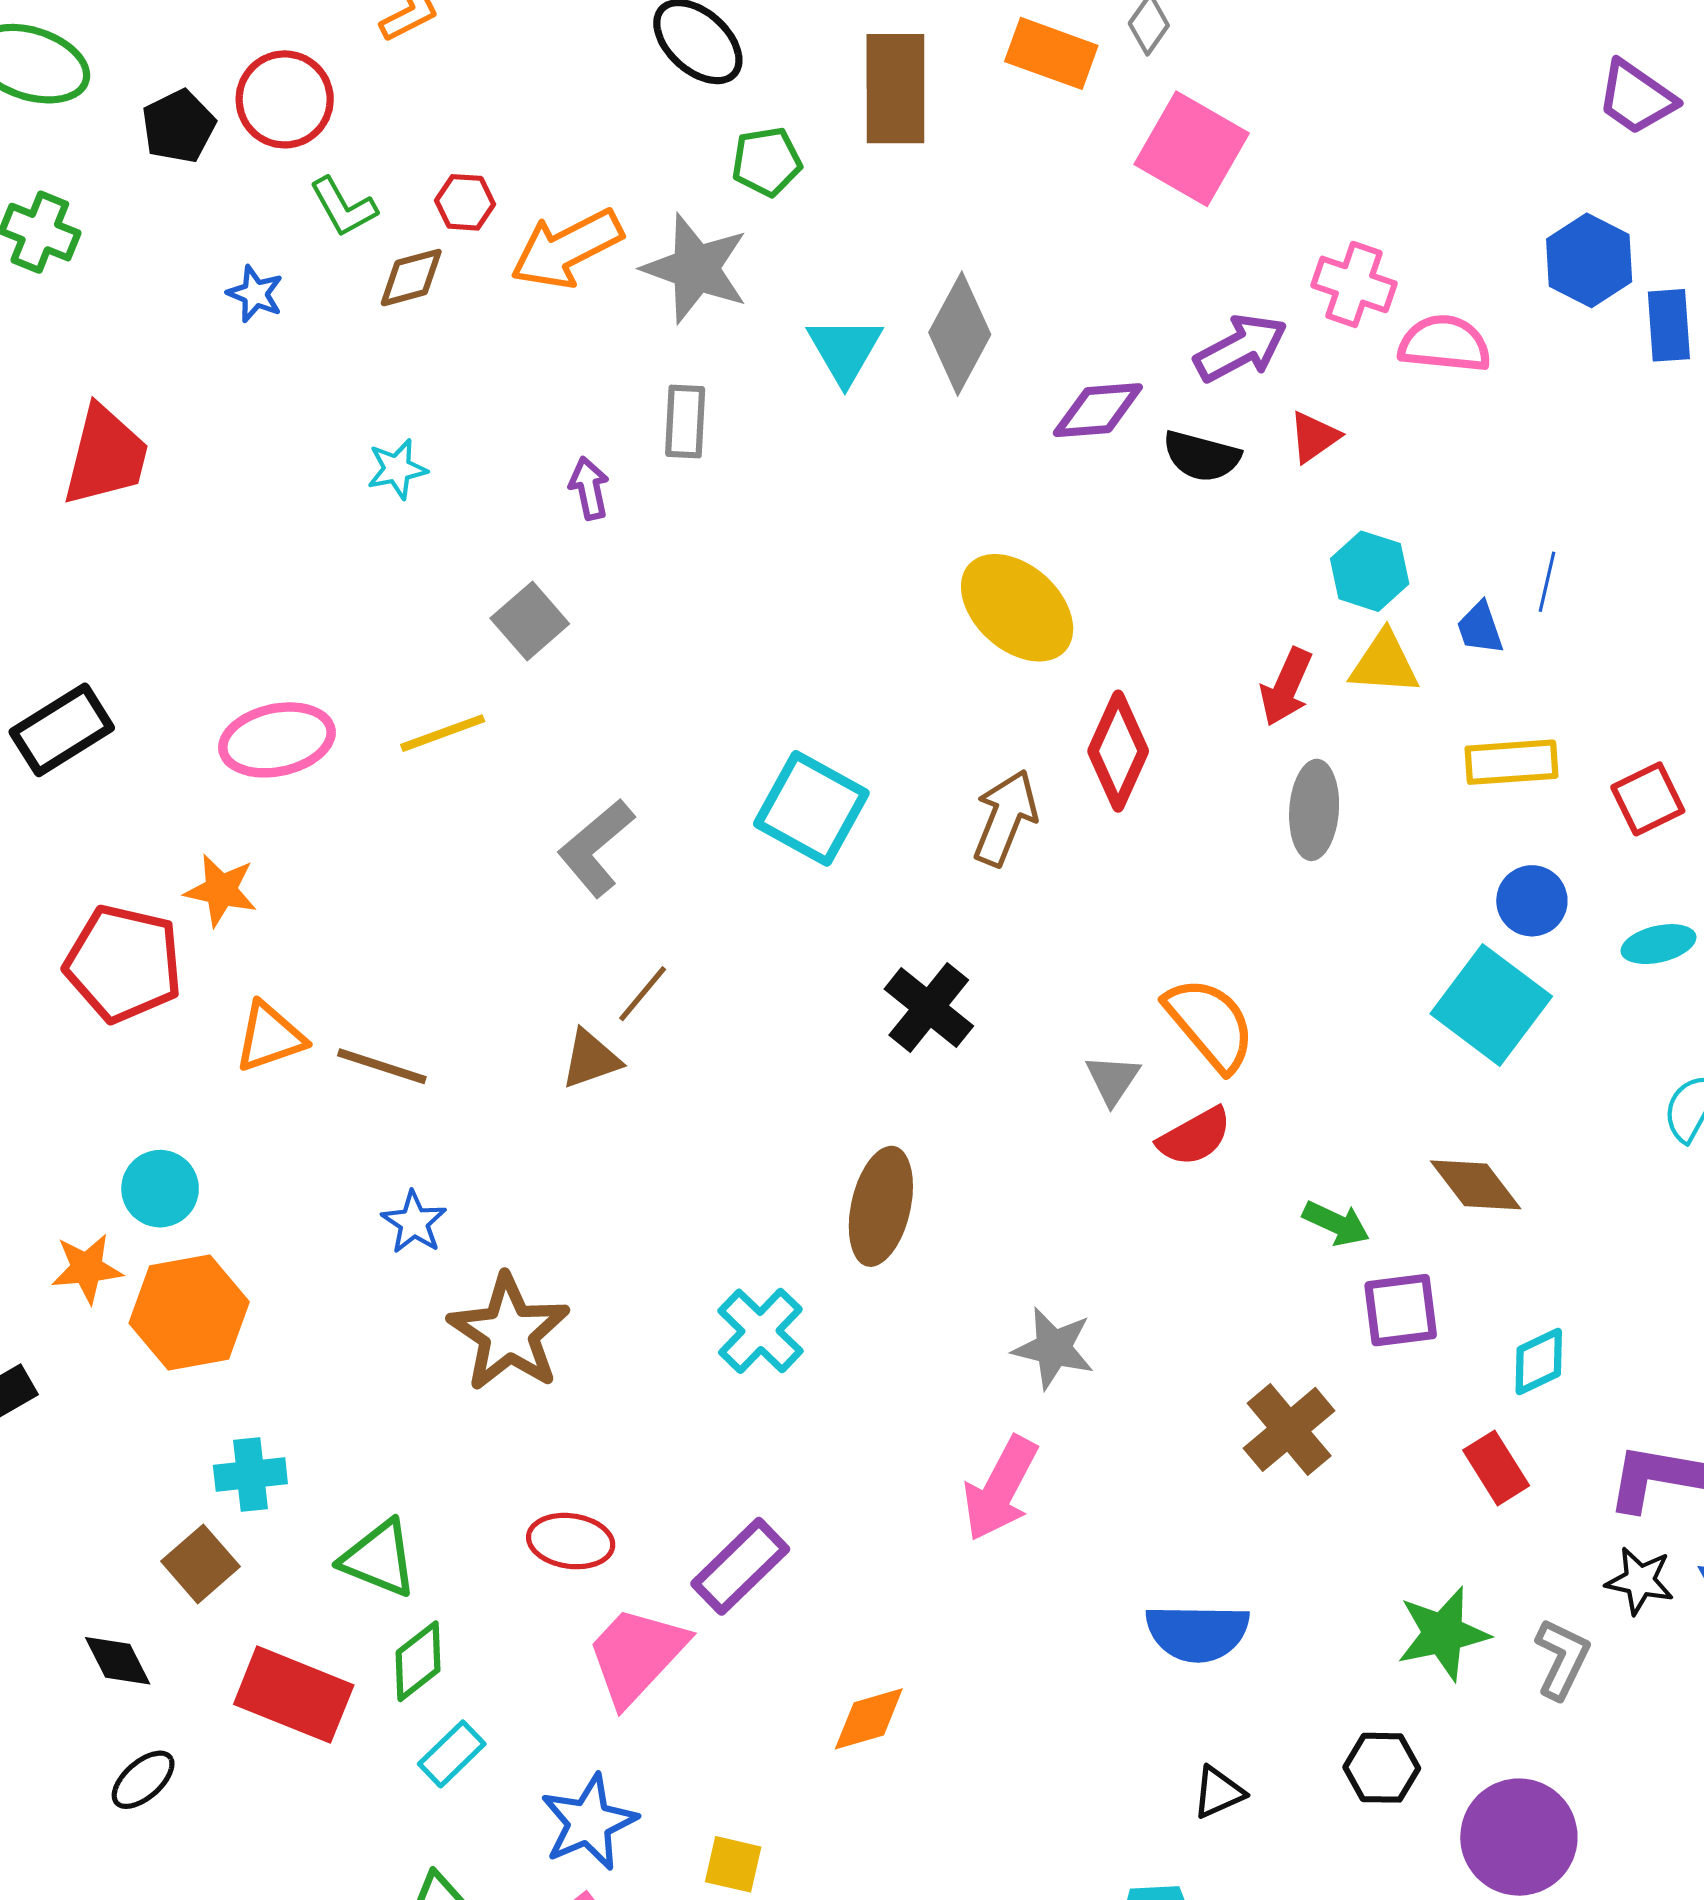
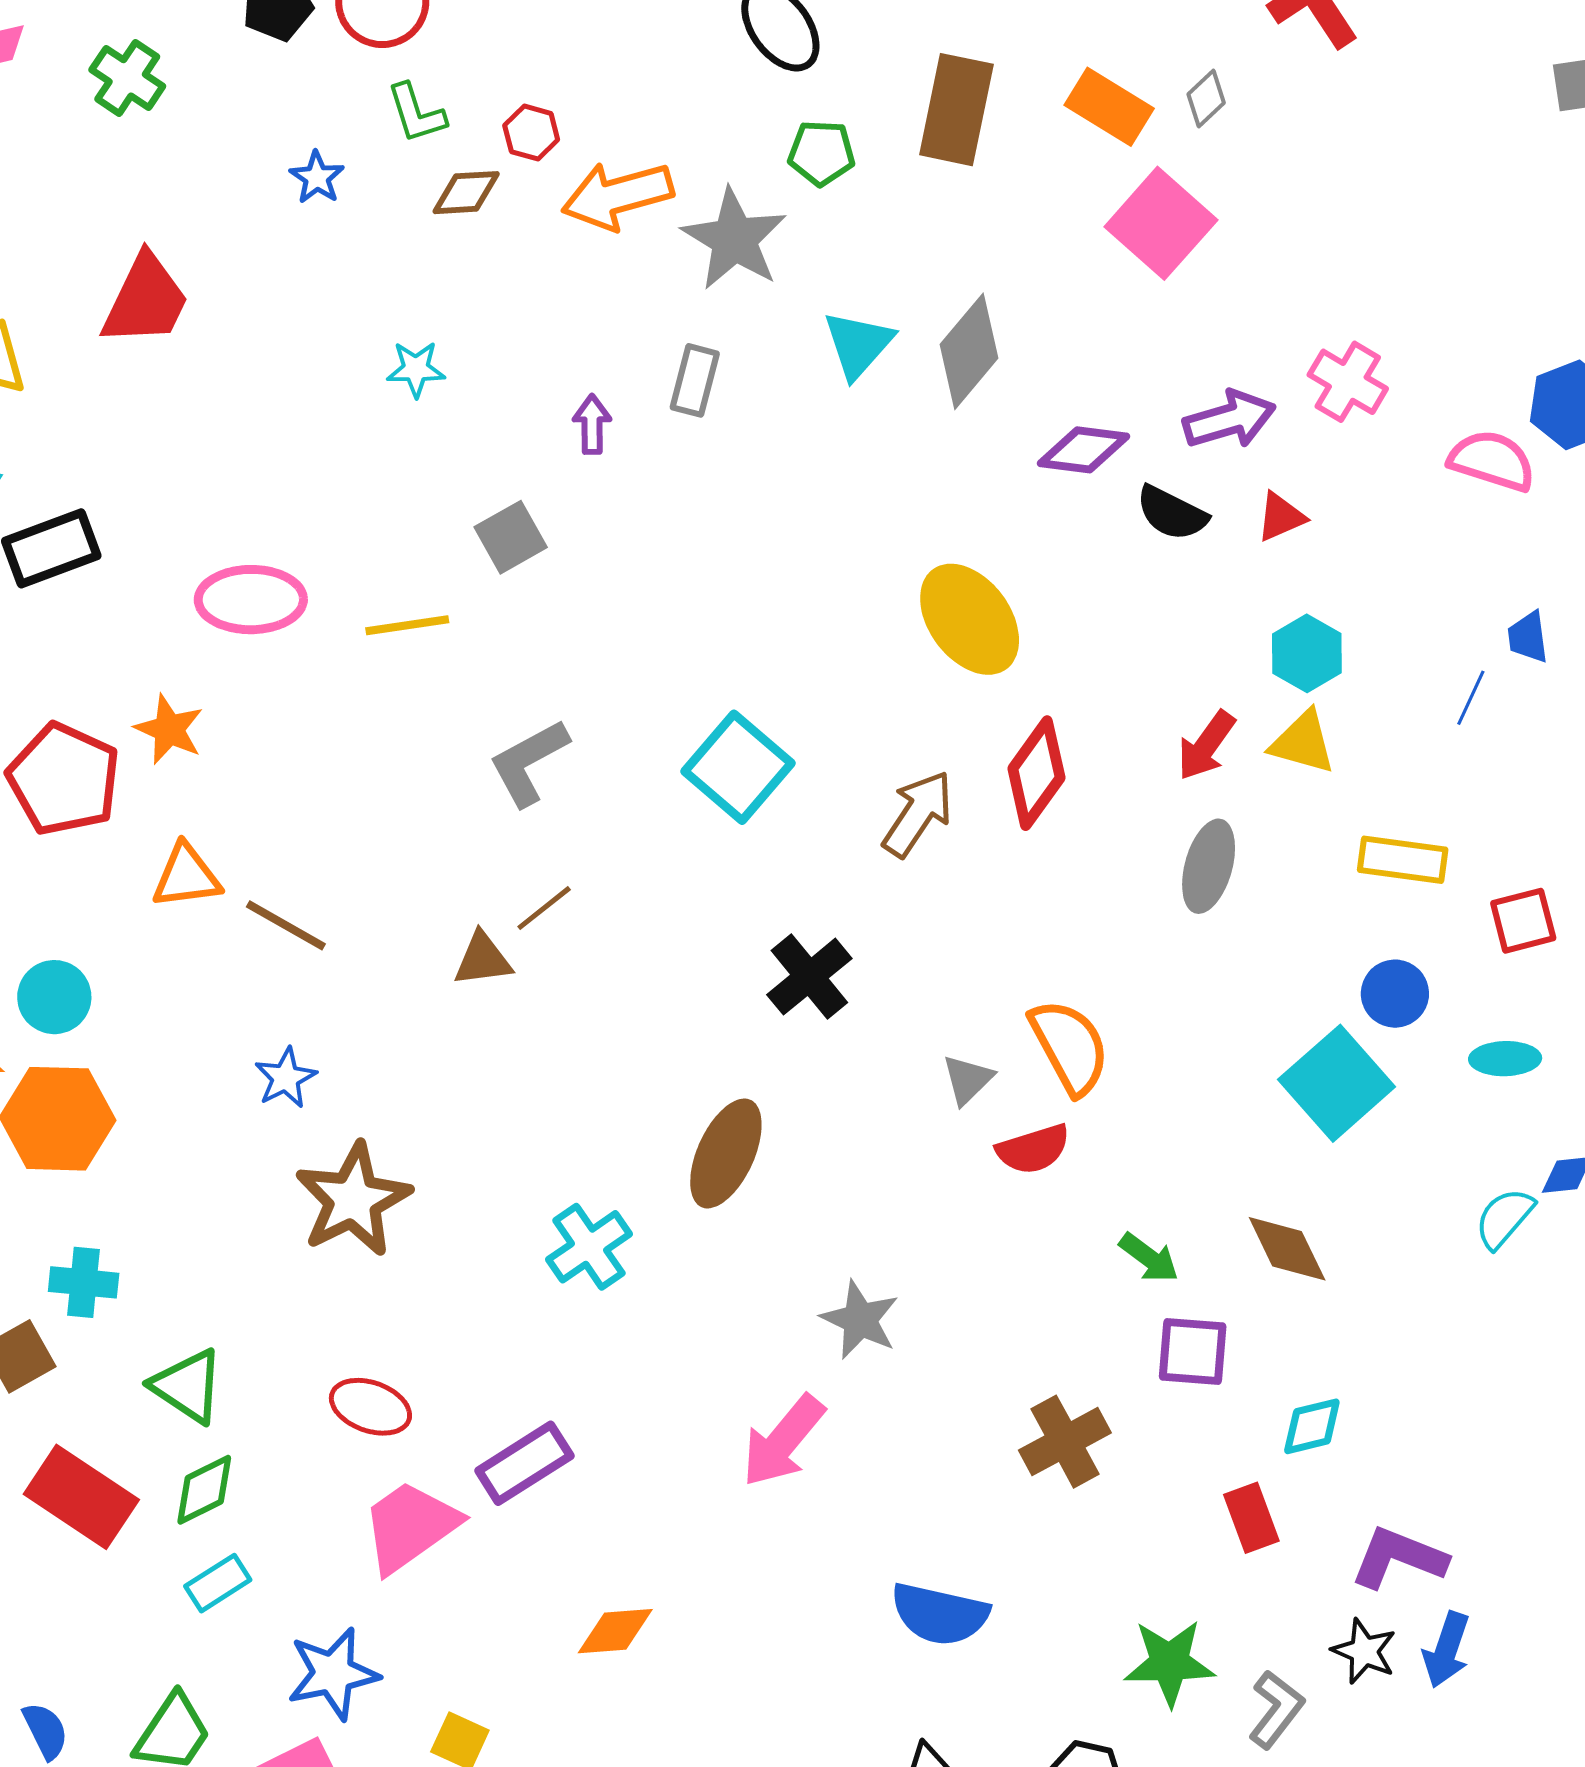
pink square: (1192, 149) -> (1161, 223), moved
pink semicircle: (1445, 344) -> (1492, 461), moved
blue trapezoid: (1480, 628) -> (1528, 637), moved

